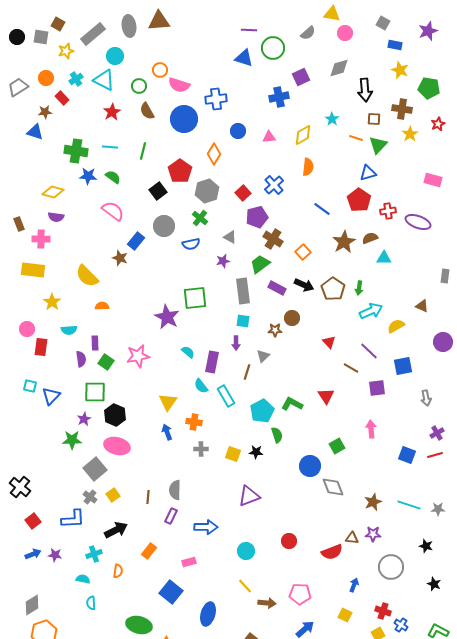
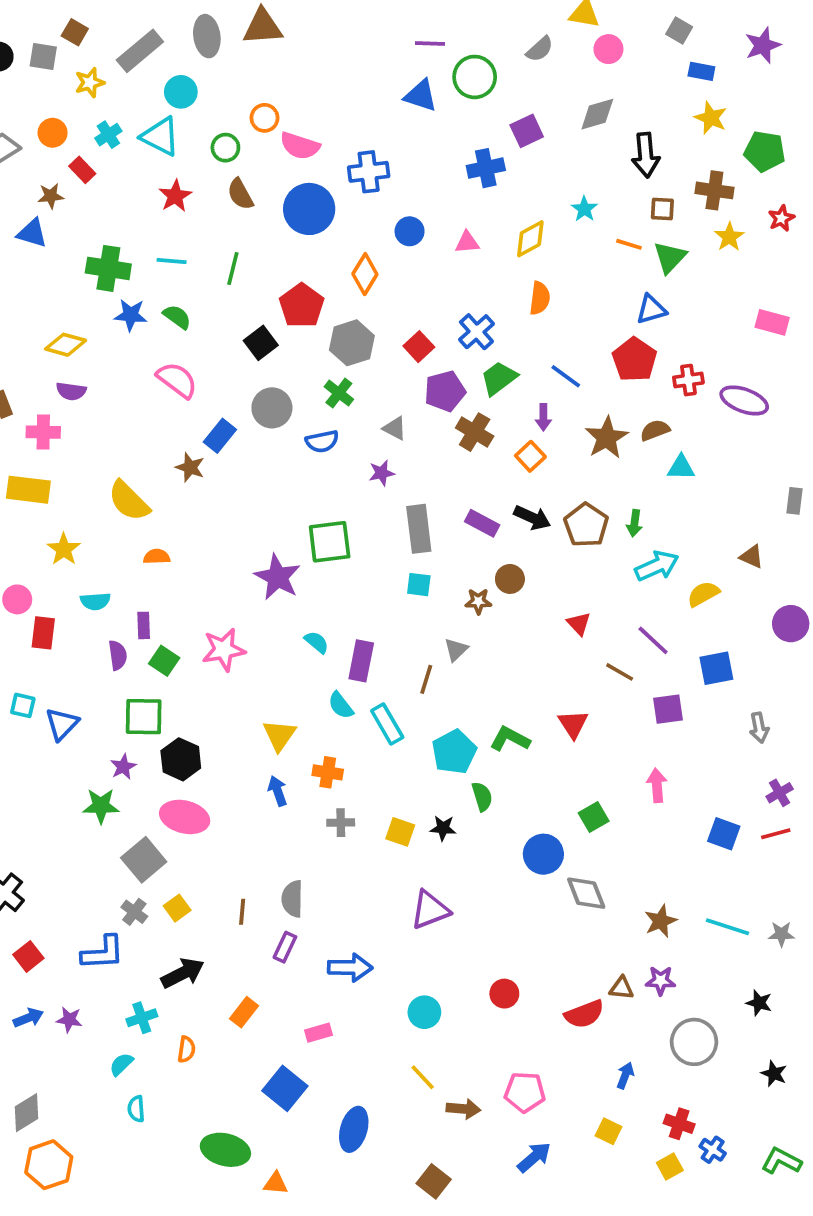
green trapezoid: (260, 264) -> (499, 378), moved
purple arrow: (236, 343) -> (543, 417), moved
cyan semicircle: (83, 579) -> (121, 1064), turned -56

